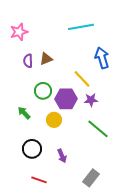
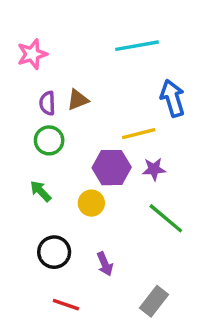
yellow line: (82, 79) -> (139, 134), turned -60
green circle: (43, 91) -> (49, 140), moved

